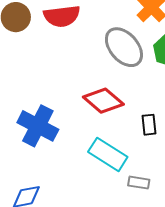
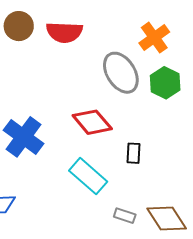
gray rectangle: (139, 183) -> (125, 216), moved

